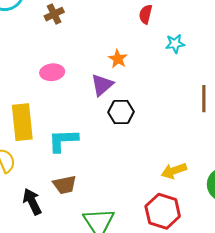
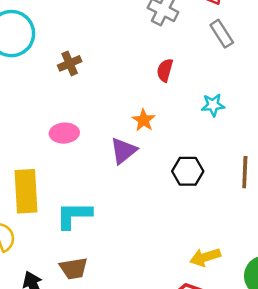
red semicircle: (146, 14) -> (165, 70), moved
black hexagon: (121, 112) -> (188, 171), moved

